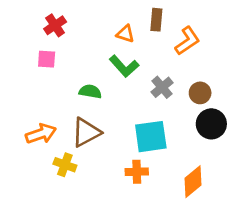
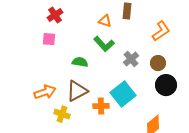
orange L-shape: (187, 41) -> (161, 31), moved
cyan square: (151, 137) -> (123, 94), turned -30
orange cross: (137, 172) -> (101, 106), moved

